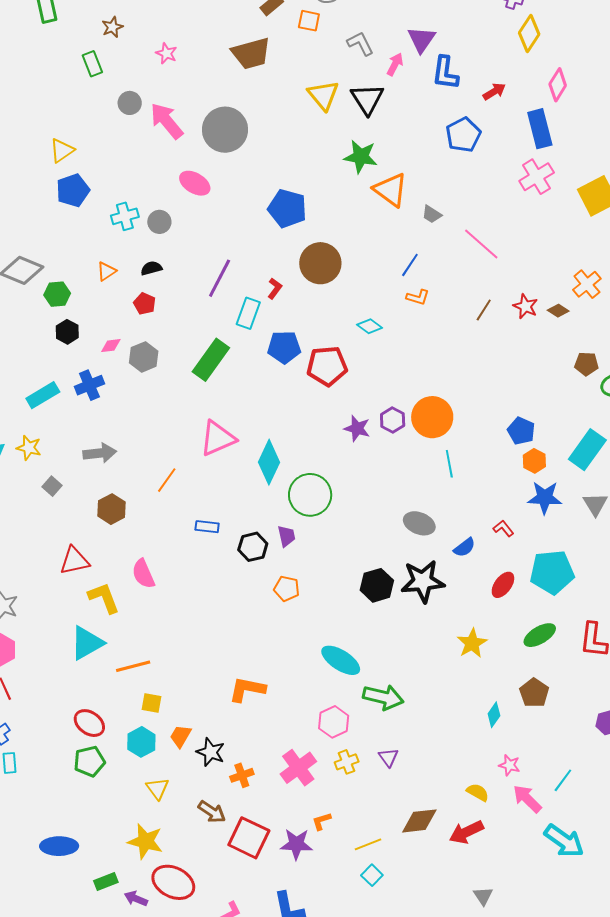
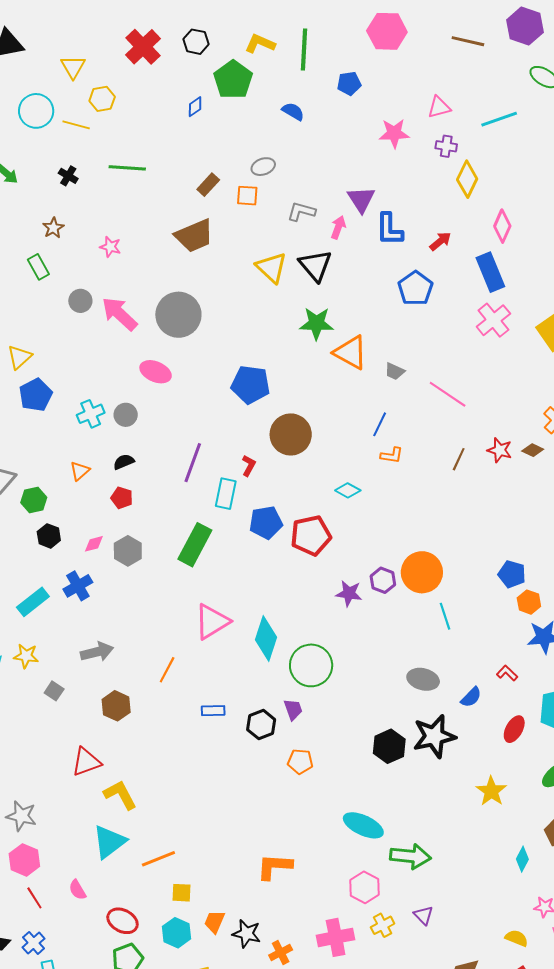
gray L-shape: (360, 44) -> (301, 211), turned -40
pink semicircle: (143, 574) -> (77, 890), moved, size x0.7
pink cross: (298, 768) -> (336, 937), turned 33

